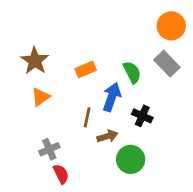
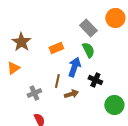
gray rectangle: (167, 64) -> (88, 28), moved
orange triangle: (41, 97) -> (13, 68), moved
gray cross: (49, 149) -> (34, 93), moved
green circle: (131, 159) -> (114, 105), moved

